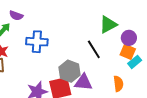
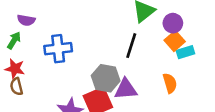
black line: (94, 49) -> (131, 46), turned 60
orange square: (128, 52) -> (175, 41), turned 35
cyan rectangle: (135, 62) -> (185, 52), turned 32

